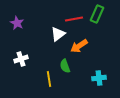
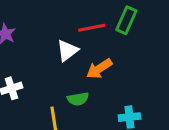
green semicircle: (65, 66) -> (78, 99), turned -80

